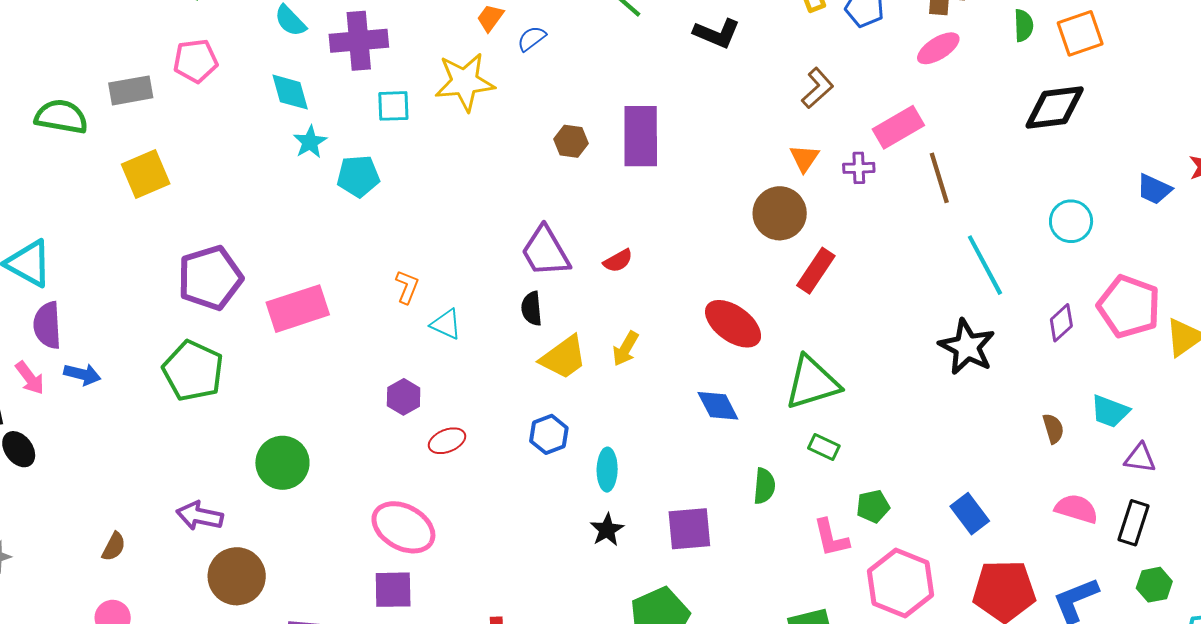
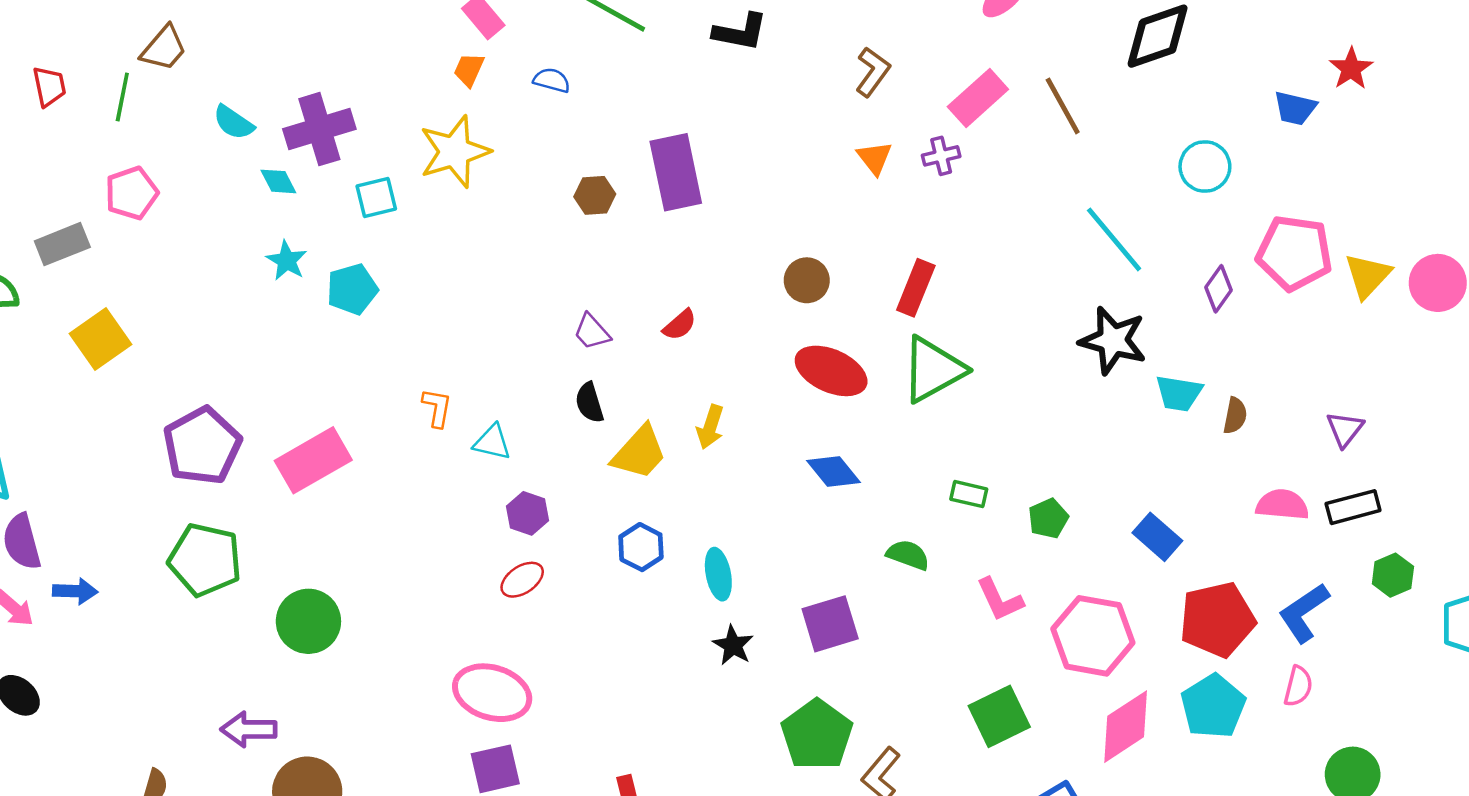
blue semicircle: (532, 39) -> (552, 80), moved, turned 64
cyan diamond: (290, 92) -> (278, 181), moved, size x0.7
brown line: (939, 178) -> (1063, 106), moved
brown circle: (780, 213) -> (807, 280), moved, size x0.7
purple trapezoid: (546, 251) -> (592, 332), size x0.6
green triangle: (812, 383) -> (933, 370), moved
purple hexagon: (404, 397) -> (528, 513), moved
cyan trapezoid: (1110, 411) -> (1179, 393), moved
brown semicircle: (1053, 428) -> (1235, 416), turned 40
purple triangle: (1140, 458) -> (1345, 429), turned -48
green circle: (282, 463) -> (308, 621), moved
green semicircle: (764, 486) -> (908, 555), turned -63
green pentagon: (873, 506) -> (1048, 518), moved
black rectangle: (1133, 523) -> (1353, 507), turned 69

